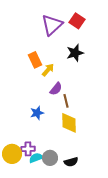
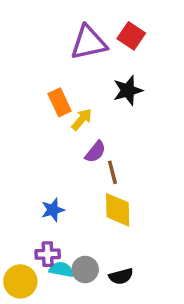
purple triangle: (52, 25) -> (89, 43), turned 30
blue star: (37, 113) -> (53, 210), moved
yellow circle: (12, 154) -> (20, 281), moved
cyan semicircle: (36, 158) -> (61, 270), turned 32

